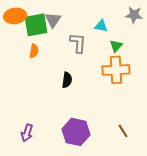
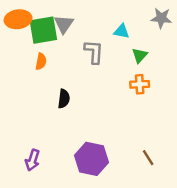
orange cross: (116, 70) -> (140, 84), size x0.6
black semicircle: (67, 80) -> (64, 99), moved

